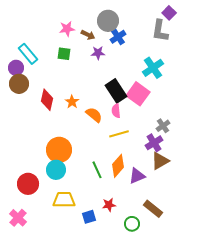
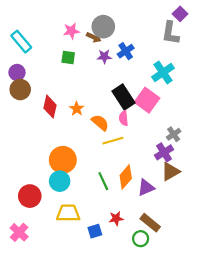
gray circle: (108, 21) -> (103, 27), moved
blue cross: (118, 37) -> (126, 51), moved
cyan rectangle: (28, 54) -> (21, 42), moved
yellow line: (119, 134) -> (113, 141), moved
brown rectangle: (153, 209) -> (150, 223), moved

